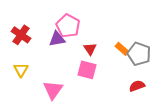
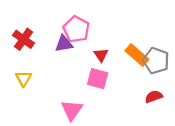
orange rectangle: (122, 49) -> (137, 55), size x1.5
pink triangle: (53, 90) -> (72, 110), moved

